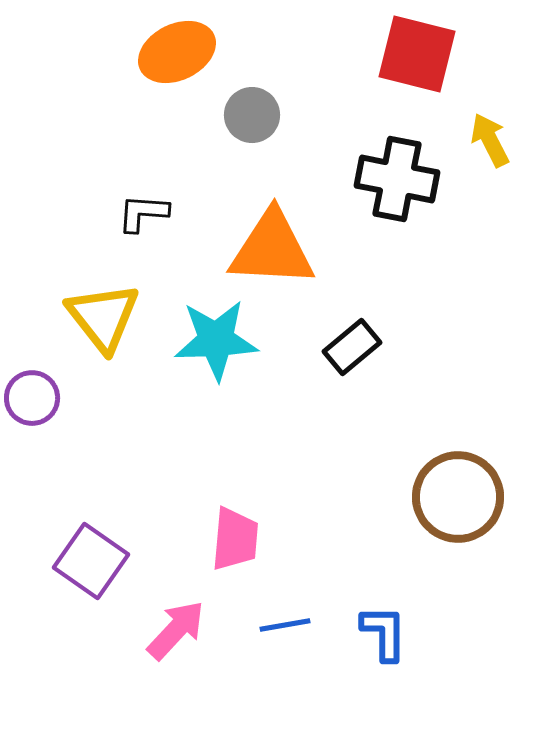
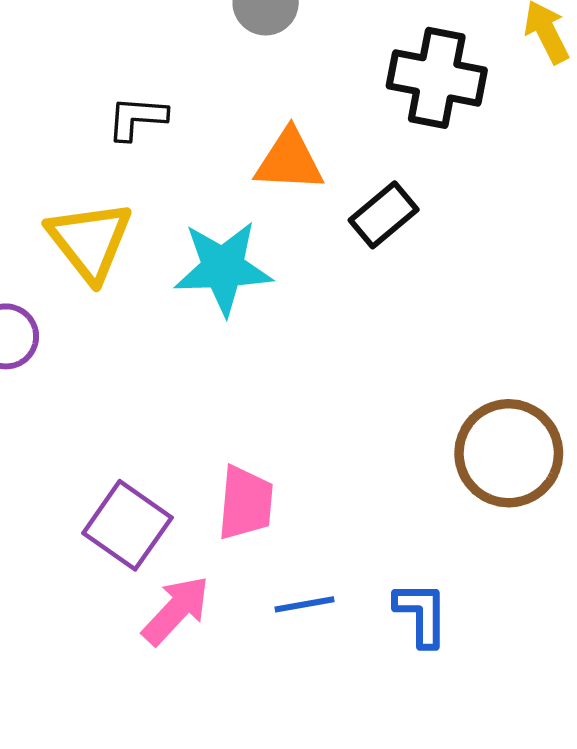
orange triangle: (272, 249) -> (289, 161), size x0.7
black rectangle: (352, 347) -> (384, 215), moved
purple square: (91, 561) -> (127, 525), moved

